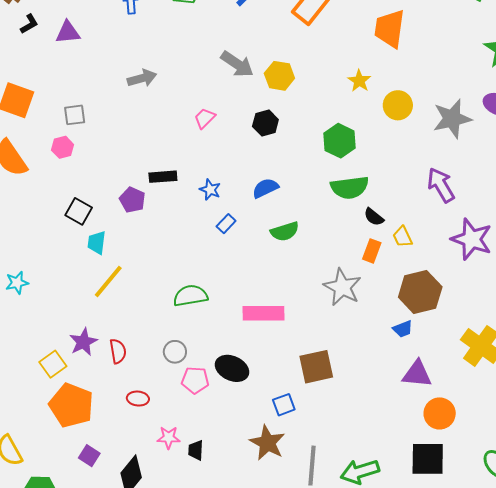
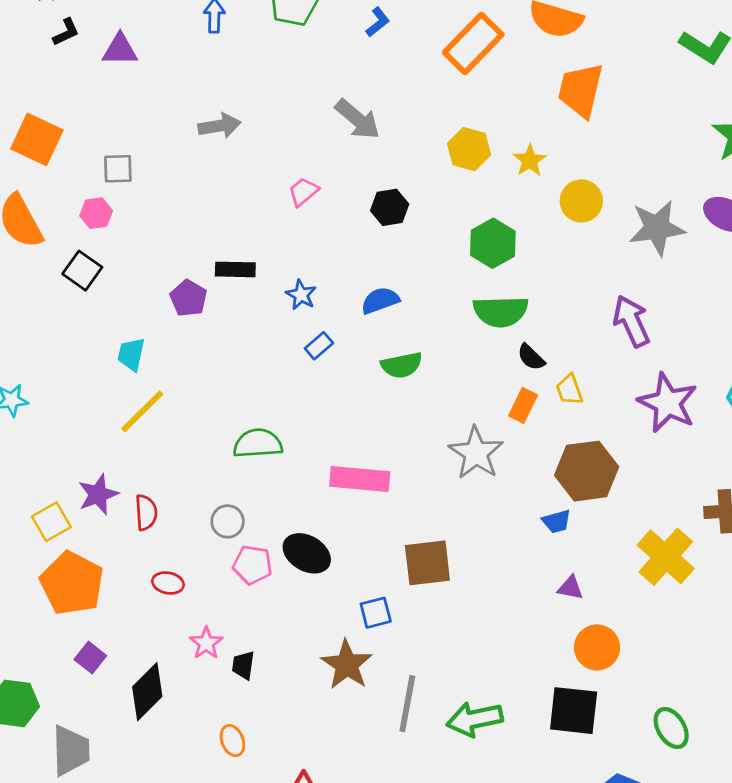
yellow hexagon: (279, 76) -> (469, 149), moved
black square: (79, 211) -> (82, 271), moved
purple triangle: (417, 374) -> (570, 588), size x0.6
pink star: (169, 438) -> (206, 643), turned 30

